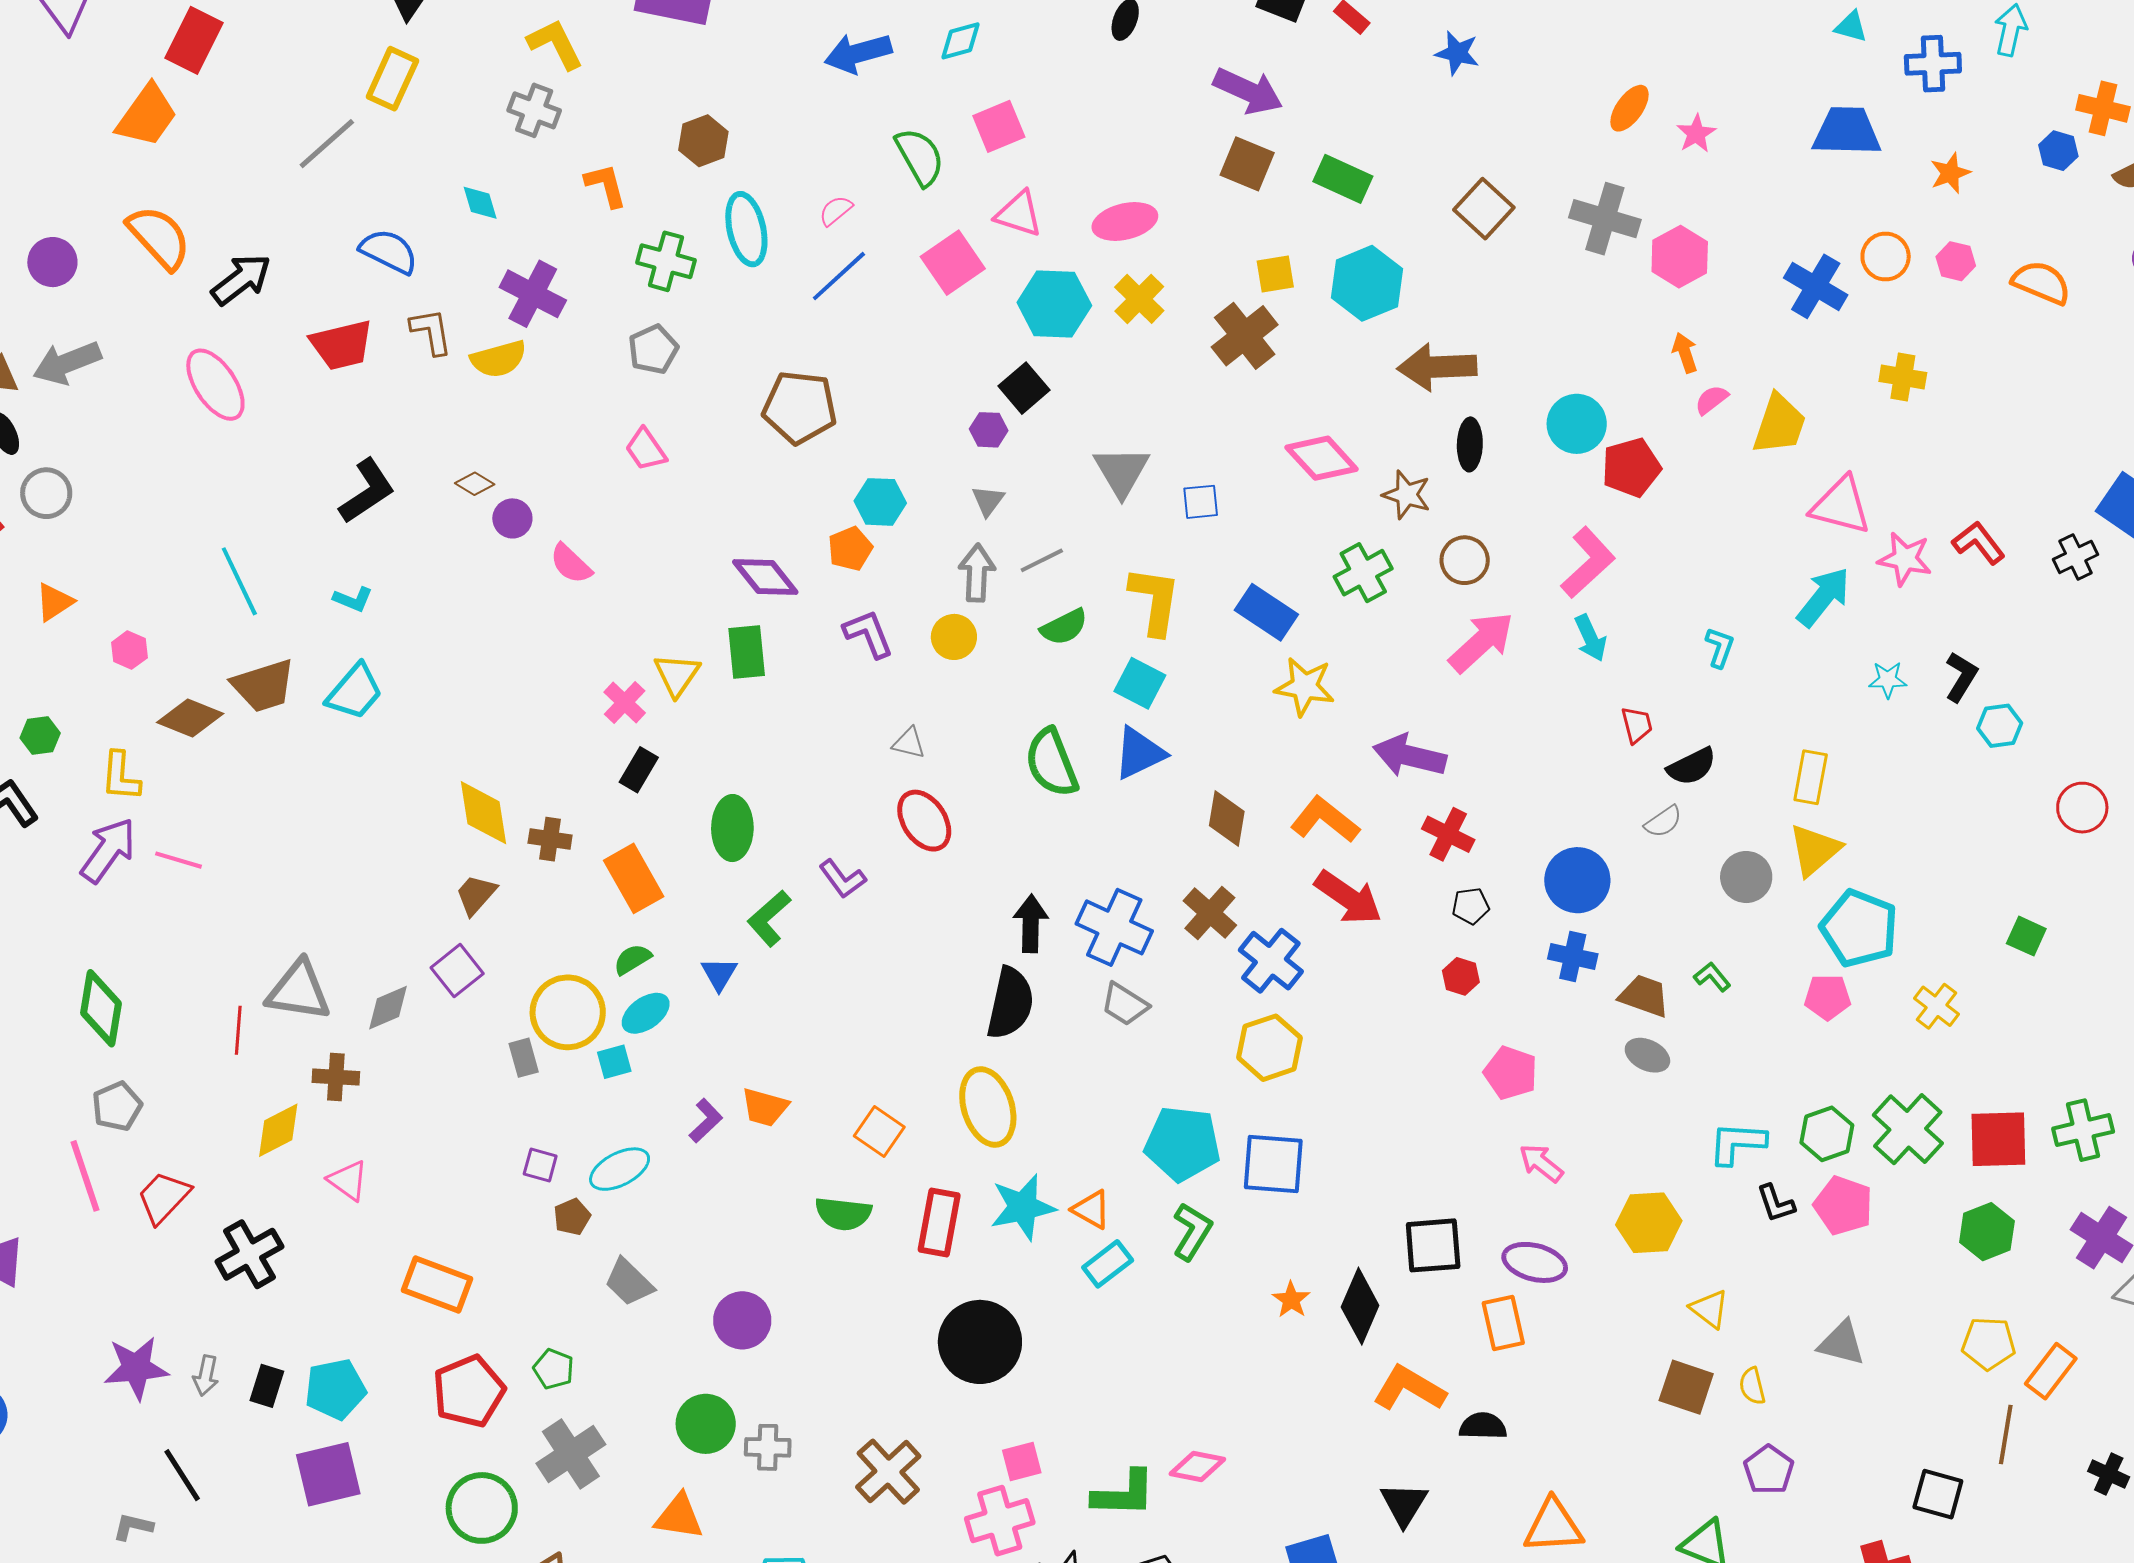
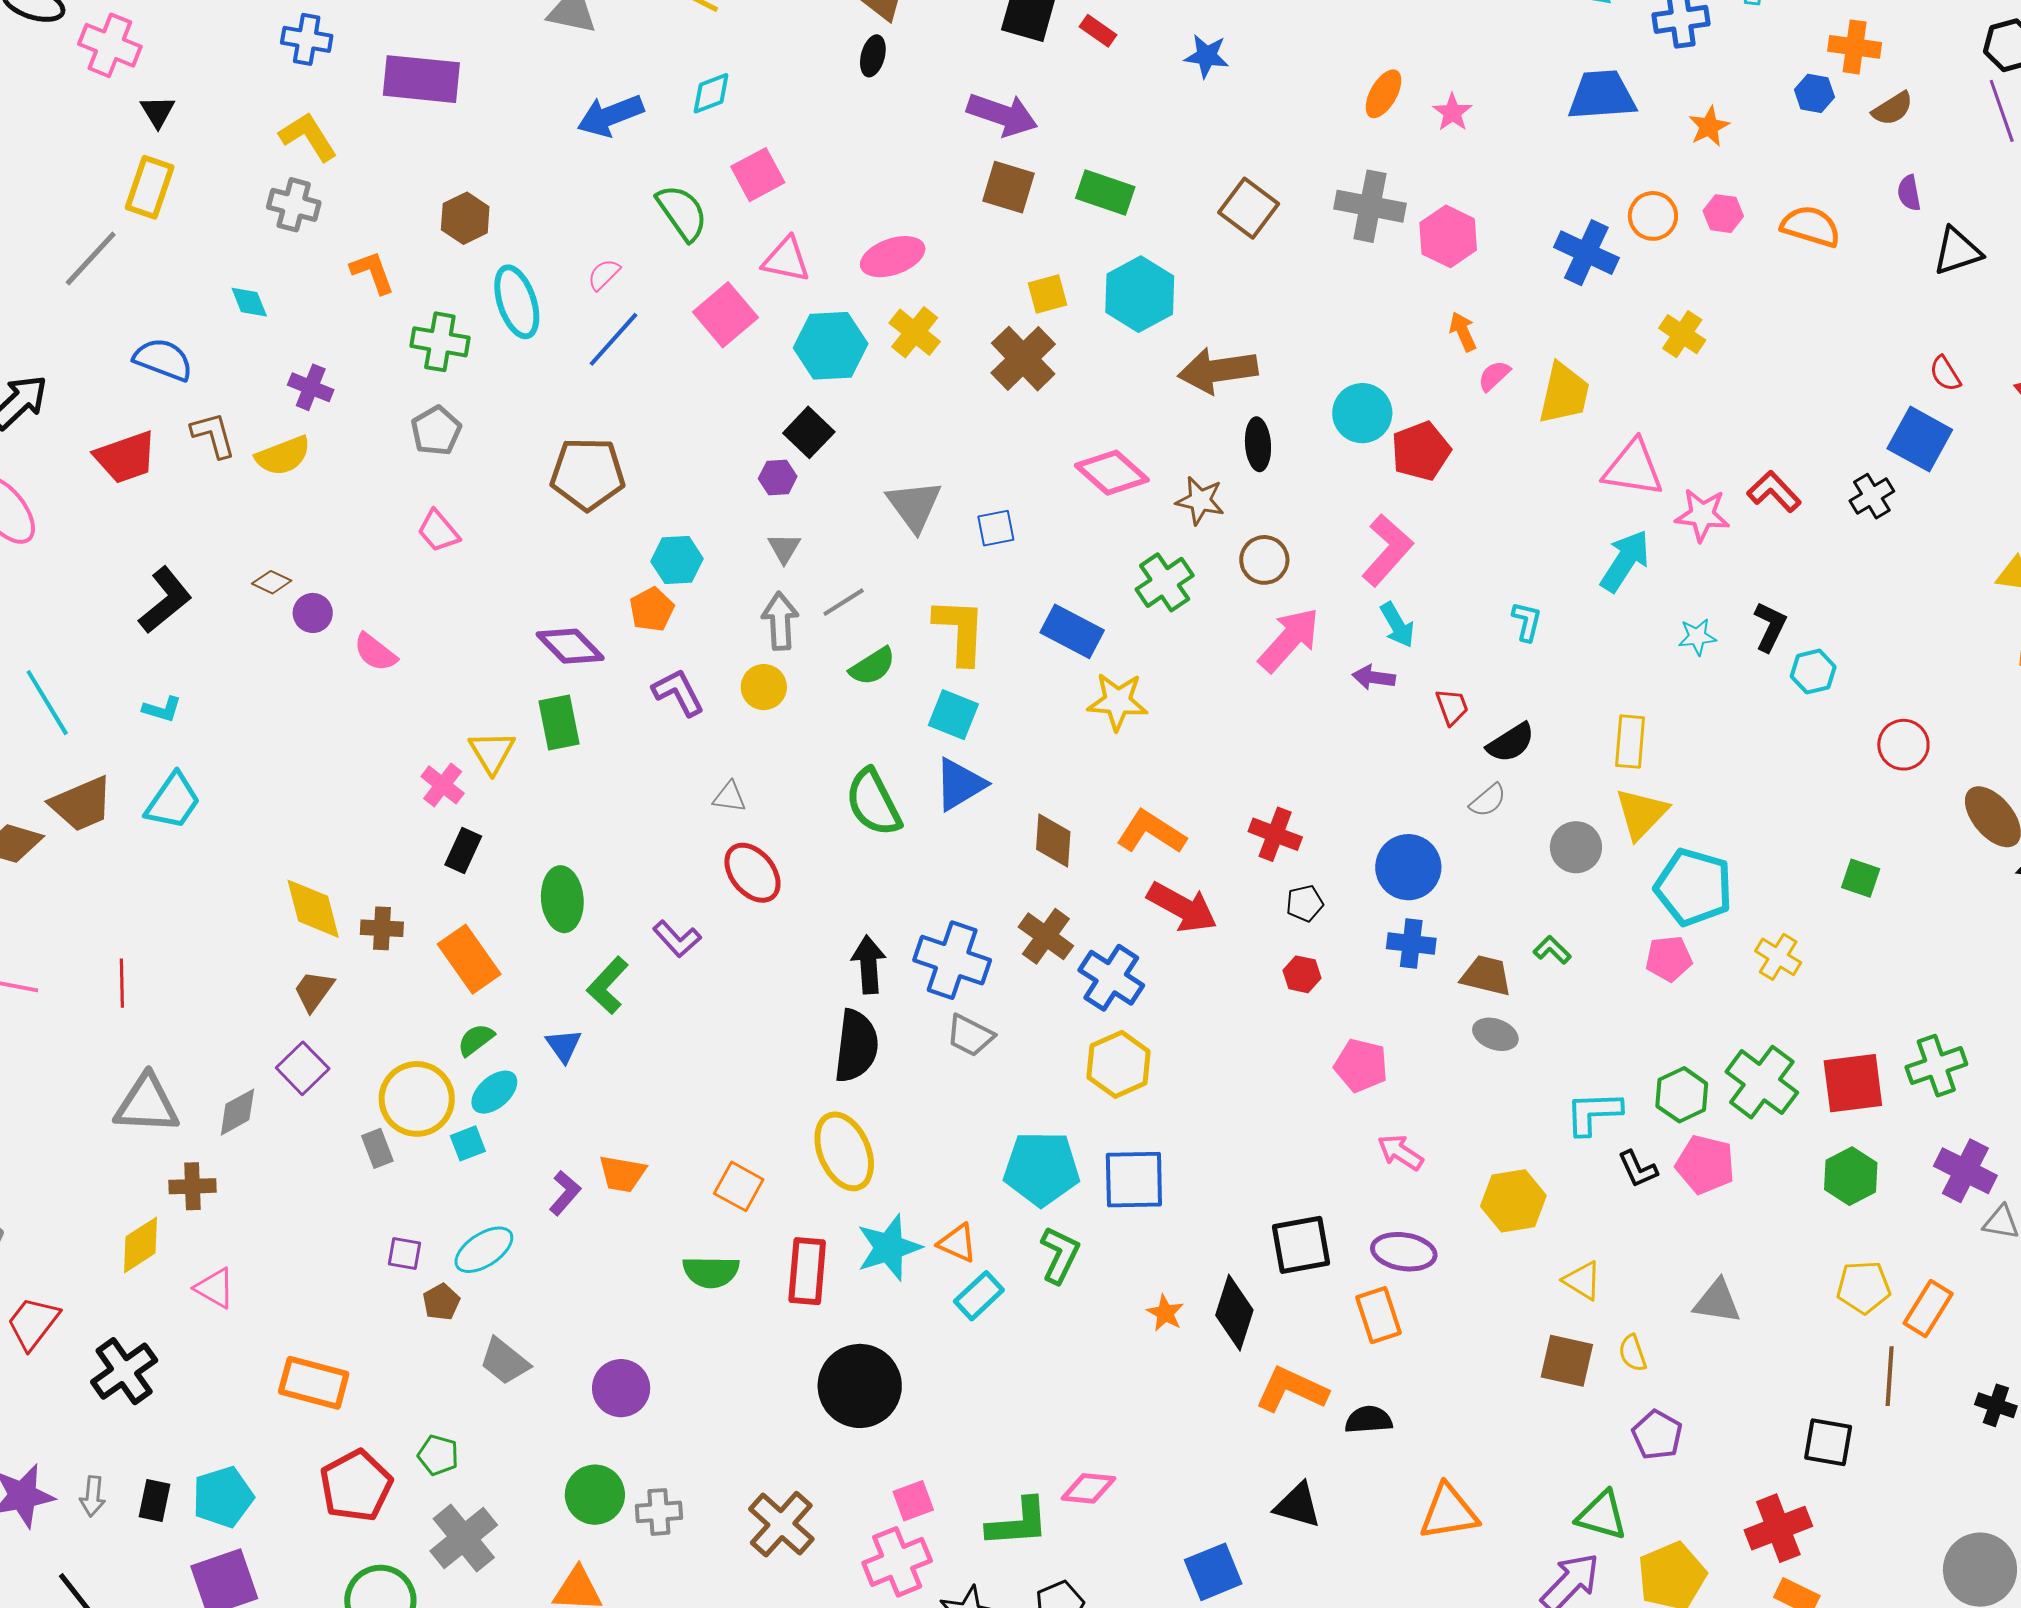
purple cross: (533, 294) -> (311, 387), size x0.7
yellow cross: (1903, 377) -> (1682, 334), turned 30
purple arrow: (1410, 756) -> (1374, 677), moved, size x0.6
red line: (238, 1030) -> (122, 983), moved
black triangle: (1404, 1504) -> (1298, 1505), turned -40

